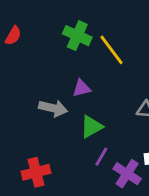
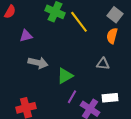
purple triangle: (82, 88) -> (26, 36), moved

